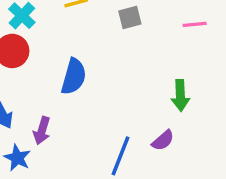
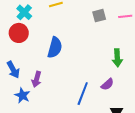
gray square: (130, 17) -> (99, 16), moved

